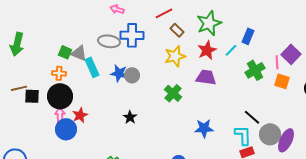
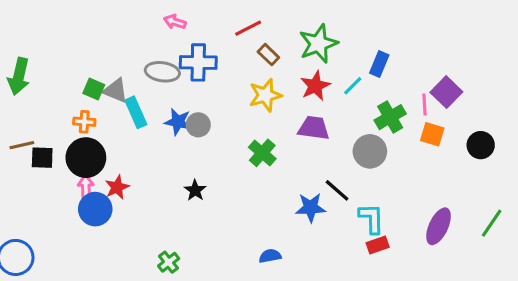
black line: (252, 117) -> (337, 190), moved
gray circle: (270, 134) -> (370, 151), moved

